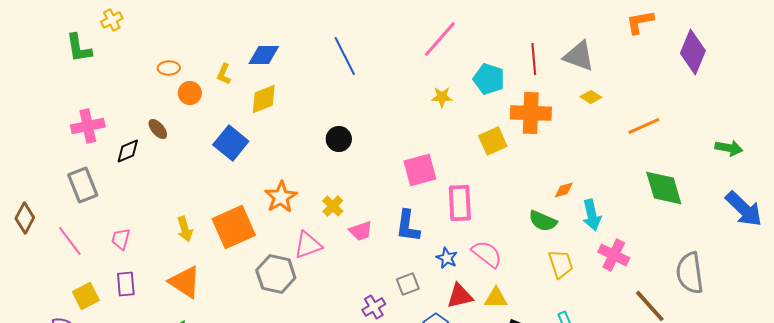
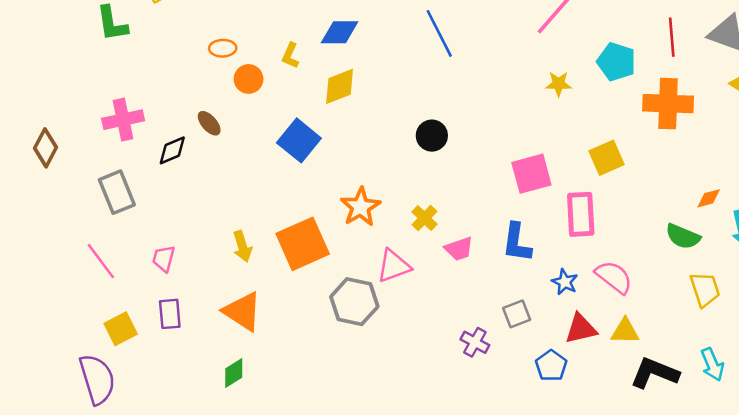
yellow square: (493, 141) -> (607, 158), moved
brown diamond: (25, 218) -> (46, 148), moved
purple cross: (374, 307) -> (475, 342), turned -30

